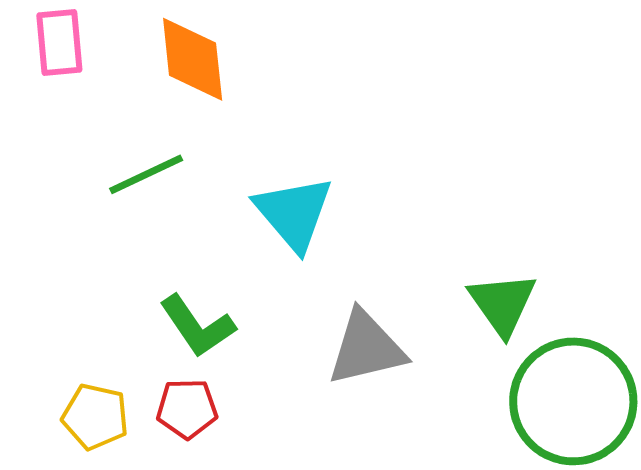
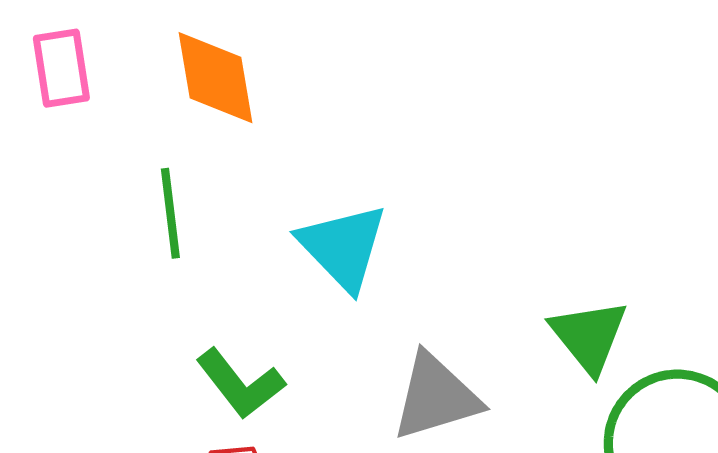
green line: (146, 174) -> (170, 213), turned -68

